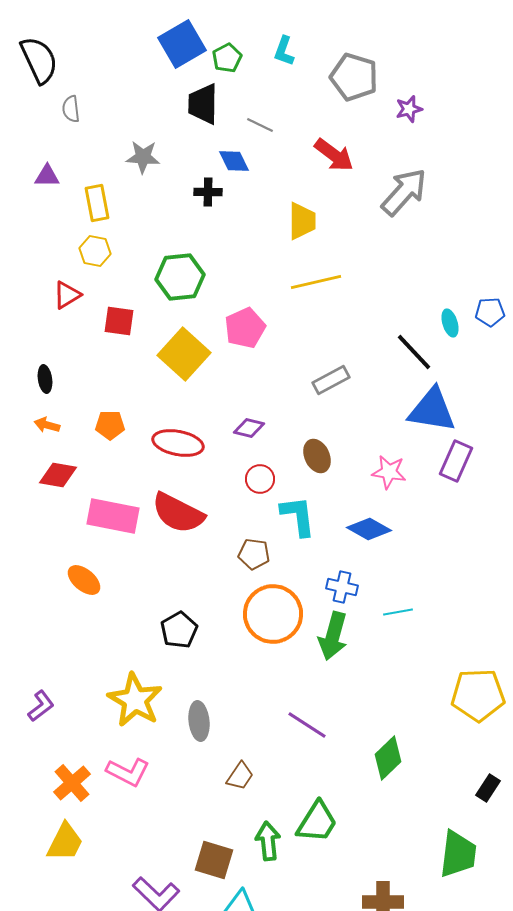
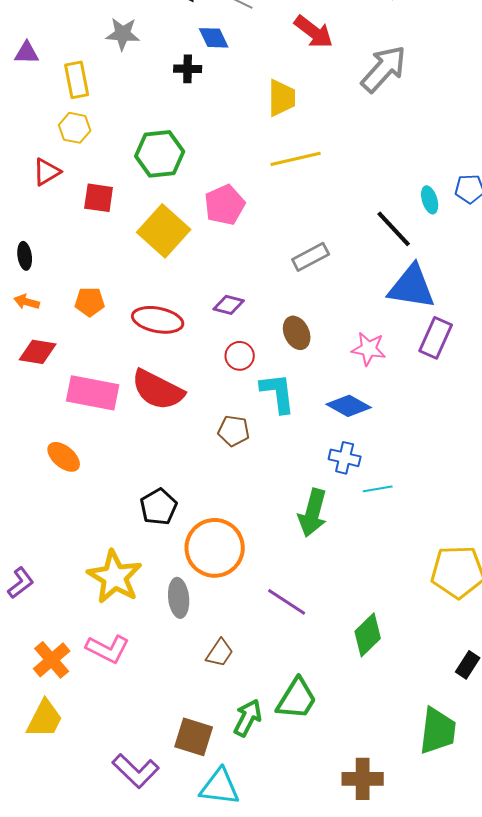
blue cross: (342, 587) -> (345, 458), moved
orange circle: (273, 614) -> (215, 548), moved
green arrow: (268, 841) -> (248, 718), turned 33

